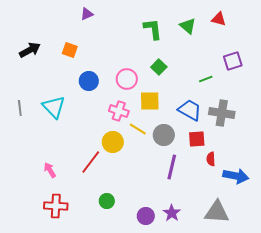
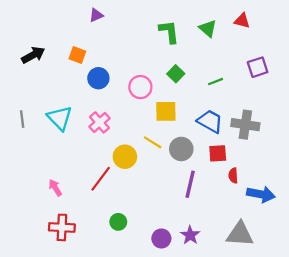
green line: (206, 79) -> (216, 82), moved
blue circle: (89, 81) -> (98, 78), moved
pink cross: (119, 111) -> (99, 122), moved, turned 30

